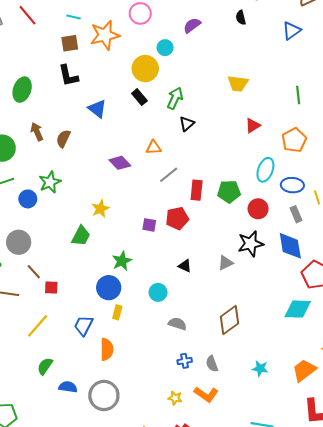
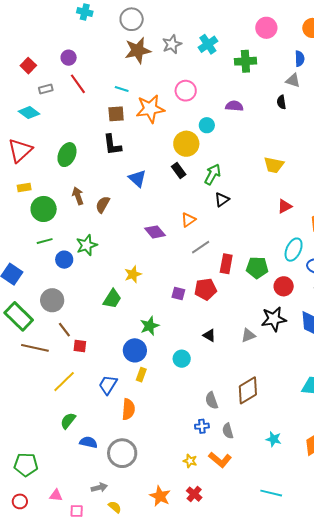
purple semicircle: (192, 25) -> (234, 106), turned 36
orange triangle: (154, 147) -> (188, 220), turned -35
gray semicircle: (177, 324) -> (212, 400), moved, turned -132

